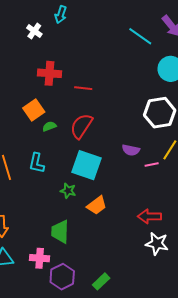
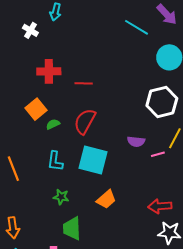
cyan L-shape: (37, 163) -> (55, 161), moved
green star: (68, 191) -> (61, 197), moved

